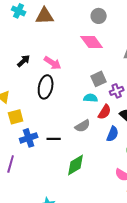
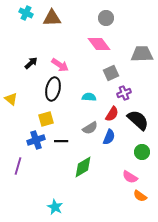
gray square: (99, 79) -> (111, 73), moved
cyan semicircle: (91, 98) -> (89, 97), moved
yellow square: (16, 117) -> (46, 119), moved
blue semicircle: (113, 134) -> (109, 137), moved

